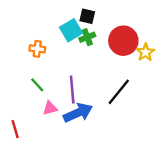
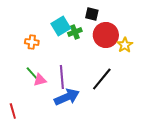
black square: (87, 16) -> (92, 14), moved
pink triangle: (50, 108) -> (40, 80), moved

